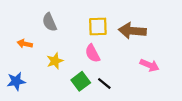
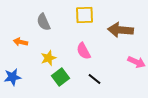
yellow square: (98, 26) -> (84, 15), moved
green square: (81, 81) -> (60, 77), moved

